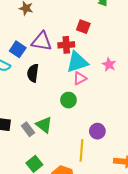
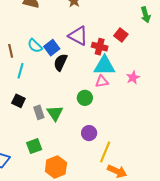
blue square: (18, 49) -> (52, 48), moved
purple circle: (97, 131) -> (89, 133), moved
yellow line: (82, 150) -> (105, 152), moved

